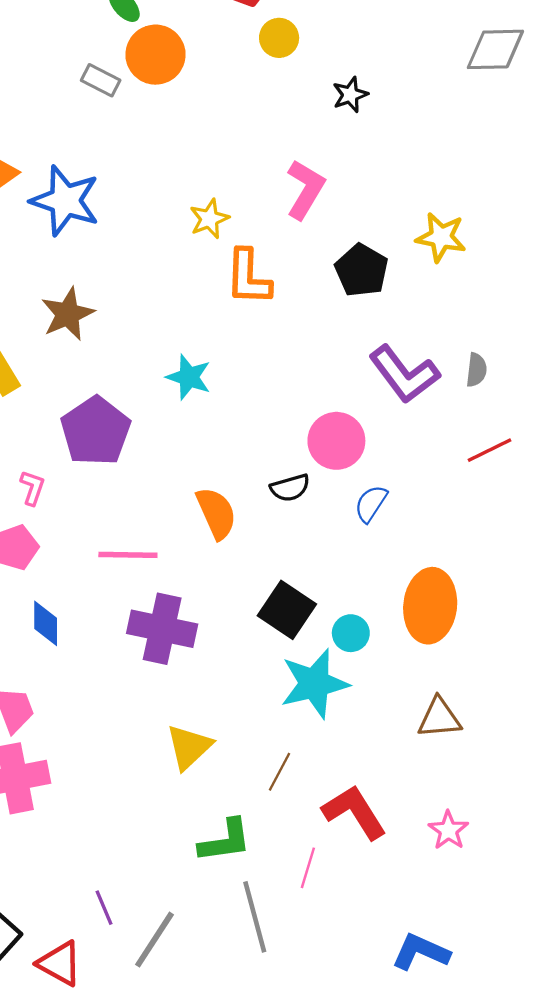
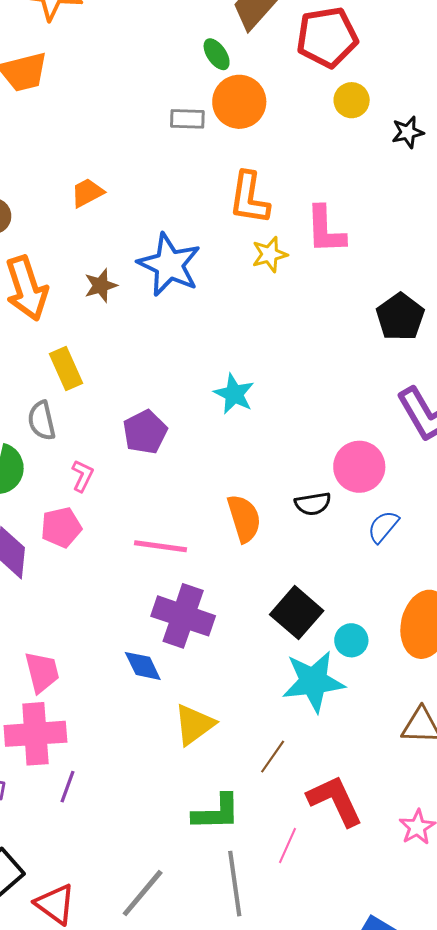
gray rectangle: (101, 80) -> (187, 119), turned -32
black star: (350, 95) -> (408, 132), moved
pink L-shape: (305, 189) -> (325, 230), moved, turned 140
blue star: (65, 201) -> (169, 265), moved
orange L-shape: (248, 277) -> (249, 198), moved
brown star: (68, 314) -> (101, 285), moved, size x0.7
purple pentagon: (96, 431) -> (145, 432), size x0.7
blue diamond: (46, 623) -> (143, 666), moved, turned -33
purple line: (104, 908) -> (68, 787), moved, turned 36

